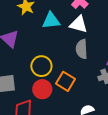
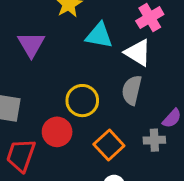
yellow circle: (41, 66) -> (82, 101), moved
orange square: (65, 81) -> (109, 145), moved

